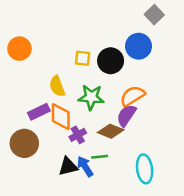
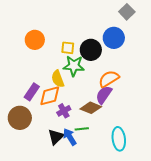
orange circle: (19, 49) -> (35, 40), moved
yellow semicircle: (57, 86) -> (58, 79), moved
green star: (91, 97) -> (74, 66), moved
purple rectangle: (39, 112) -> (32, 92), turned -30
orange diamond: (61, 117) -> (50, 96), turned 75
black triangle: (68, 166) -> (56, 137), turned -30

